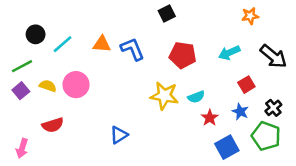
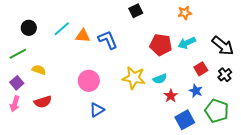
orange star: (250, 16) -> (185, 13), moved
cyan line: (63, 44) -> (62, 29), moved
red pentagon: (183, 55) -> (161, 45), moved
pink circle: (76, 85) -> (89, 81), moved
purple square: (21, 91) -> (17, 83), moved
black cross: (273, 108) -> (225, 75), moved
pink arrow: (22, 148) -> (15, 104), moved

